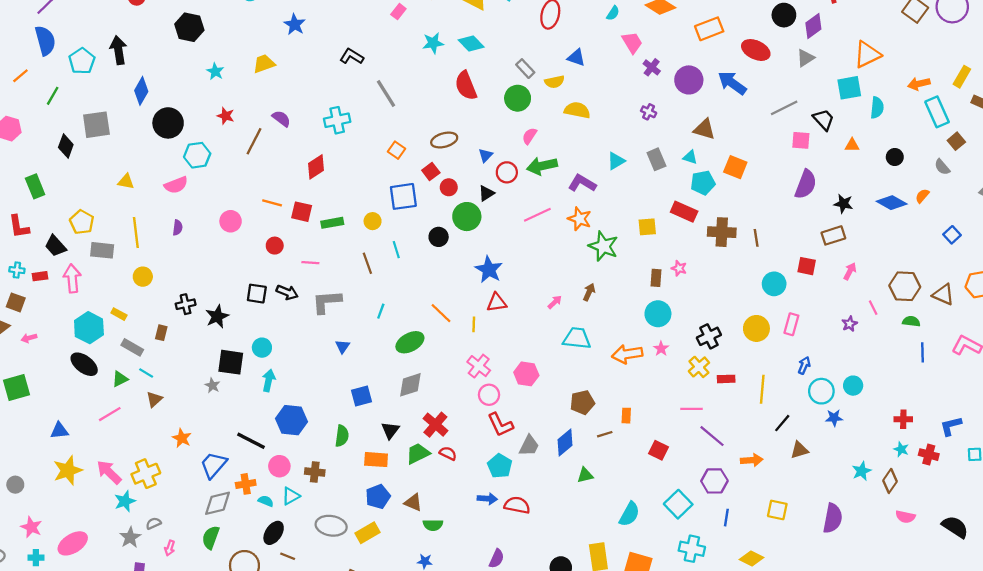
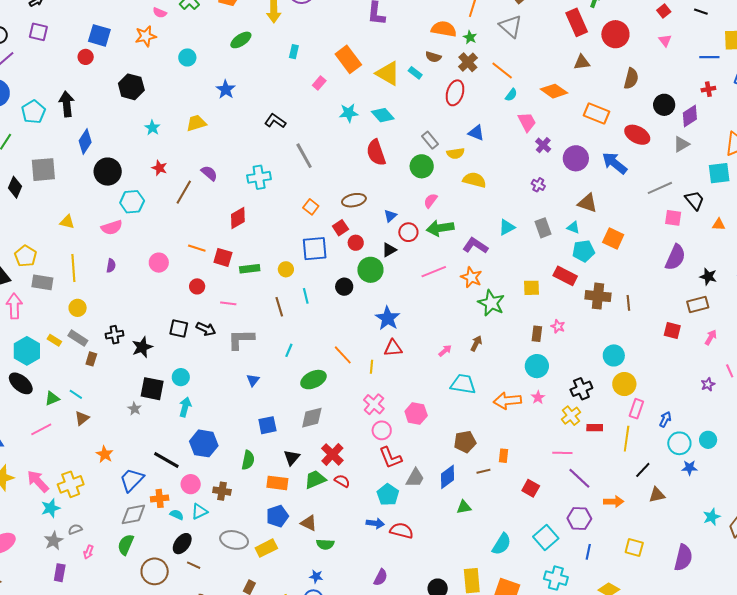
orange rectangle: (709, 29) -> (597, 114), turned 40
cyan circle: (774, 284) -> (614, 355), moved
pink rectangle: (791, 324) -> (636, 409), moved
gray rectangle: (132, 347) -> (78, 338), moved

